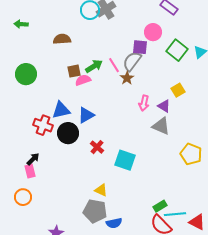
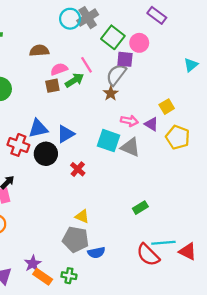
green square: (177, 50) -> (113, 37), moved
pink line: (114, 65) -> (87, 65), moved
pink semicircle: (83, 80) -> (59, 69), moved
pink arrow: (144, 103) -> (129, 121), turned -91
gray triangle: (161, 126) -> (130, 147), moved
yellow pentagon: (191, 154) -> (178, 137), moved
cyan square: (125, 160) -> (108, 141), moved
green rectangle: (160, 206) -> (140, 208), moved

